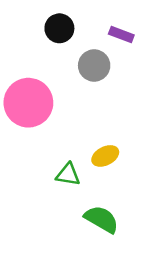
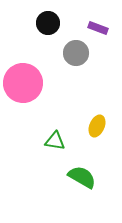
yellow ellipse: (105, 156) -> (97, 126), moved, turned -40

